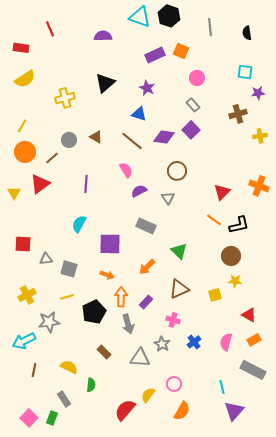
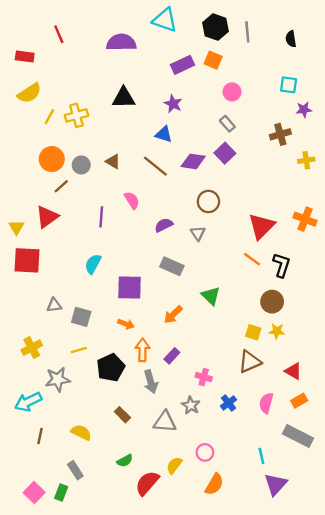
black hexagon: (169, 16) -> (216, 27), moved
purple semicircle: (103, 36) -> (121, 42), size x1.4
black triangle: (105, 83) -> (124, 98), turned 40
yellow line: (22, 126) -> (49, 117), moved
orange circle: (25, 152) -> (52, 159), moved
pink semicircle: (126, 170) -> (132, 200), moved
red triangle: (222, 192) -> (261, 226), size x1.4
black L-shape: (239, 225) -> (281, 265), turned -60
red square: (23, 244) -> (27, 260), moved, size x1.4
brown triangle: (179, 289) -> (250, 362), moved
yellow square: (215, 295) -> (253, 332), moved, turned 32
green semicircle: (91, 385) -> (125, 461), moved, turned 56

